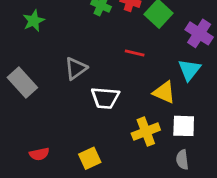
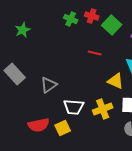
gray triangle: (76, 68) -> (49, 85), moved
white trapezoid: (105, 98) -> (74, 107), moved
red semicircle: (39, 154) -> (39, 125), moved, size x1.5

